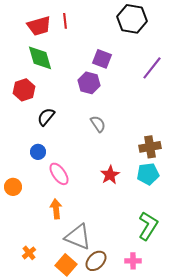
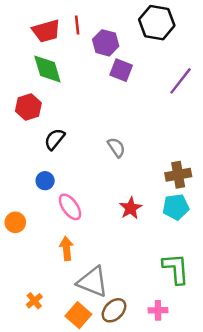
purple hexagon: (89, 83) -> (106, 43), moved
green L-shape: (148, 226) -> (176, 269), turned -36

